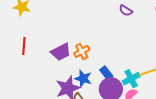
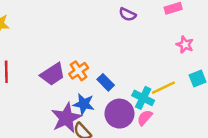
blue rectangle: (106, 73) -> (106, 82), moved
cyan cross: (131, 79) -> (143, 98), turned -30

